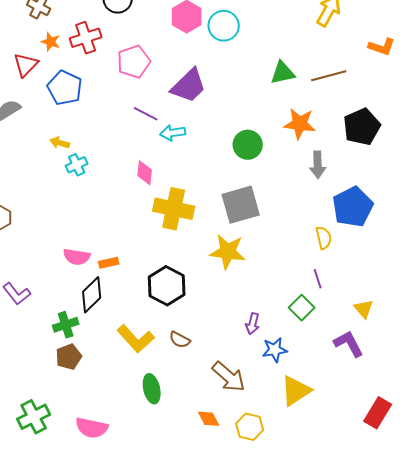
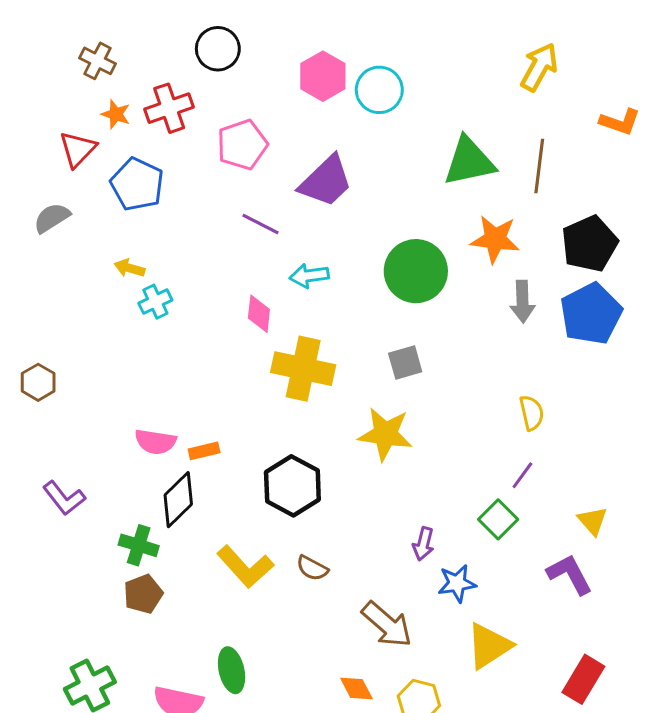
green triangle: (283, 73) -> (469, 161), size x1.4
brown line: (329, 76) -> (539, 166), turned -68
cyan arrow: (173, 133) -> (309, 276), moved
green circle: (248, 145) -> (416, 271), size x1.4
gray square: (241, 205) -> (405, 363), size x0.6
blue pentagon: (353, 207) -> (591, 314), moved
purple line: (318, 279) -> (522, 475), turned 54
green cross: (66, 325) -> (139, 545), turned 35
green ellipse: (152, 389) -> (232, 670), moved
red rectangle: (378, 413) -> (583, 679), moved

